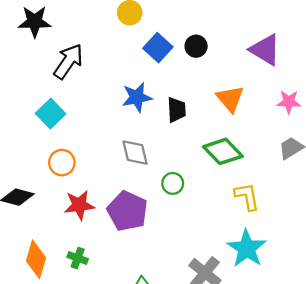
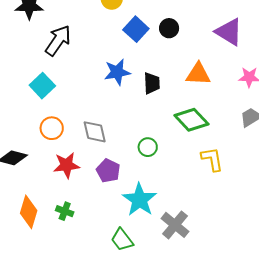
orange triangle: (230, 99) -> (198, 74), turned -48
gray diamond: (135, 153) -> (95, 132), moved
purple pentagon: (127, 211) -> (108, 171), size x0.7
cyan star: (247, 248) -> (140, 200), moved

